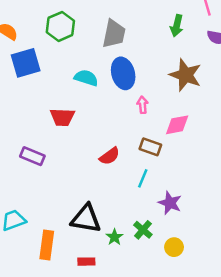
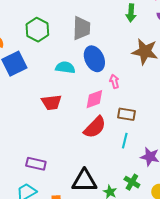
pink diamond: (177, 125) -> (94, 99), moved
purple rectangle: (32, 156) -> (36, 164), moved
red semicircle: (110, 156) -> (95, 127), size x1.4

